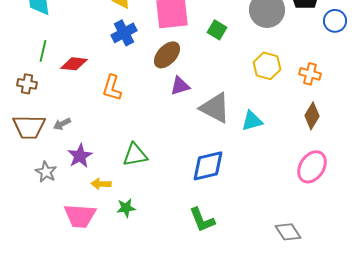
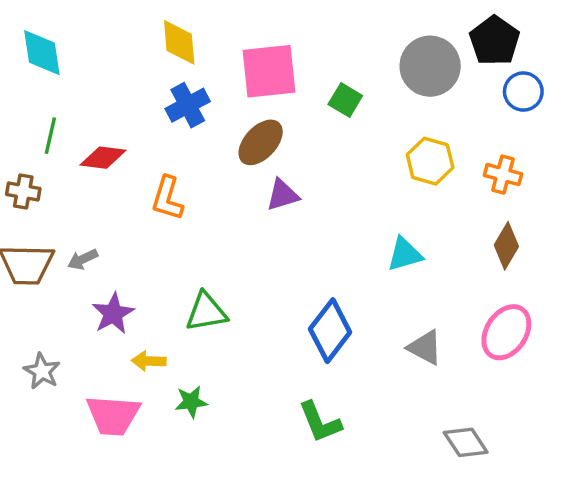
blue circle: (335, 21) -> (523, 92), moved
gray triangle: (215, 108) -> (425, 347), moved, size x0.7
blue diamond: (208, 166) -> (330, 331), turned -39
gray star: (46, 172) -> (42, 371), moved

